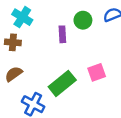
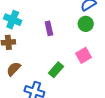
green circle: (83, 20) -> (86, 24), moved
green rectangle: (62, 83) -> (56, 70), size x0.7

